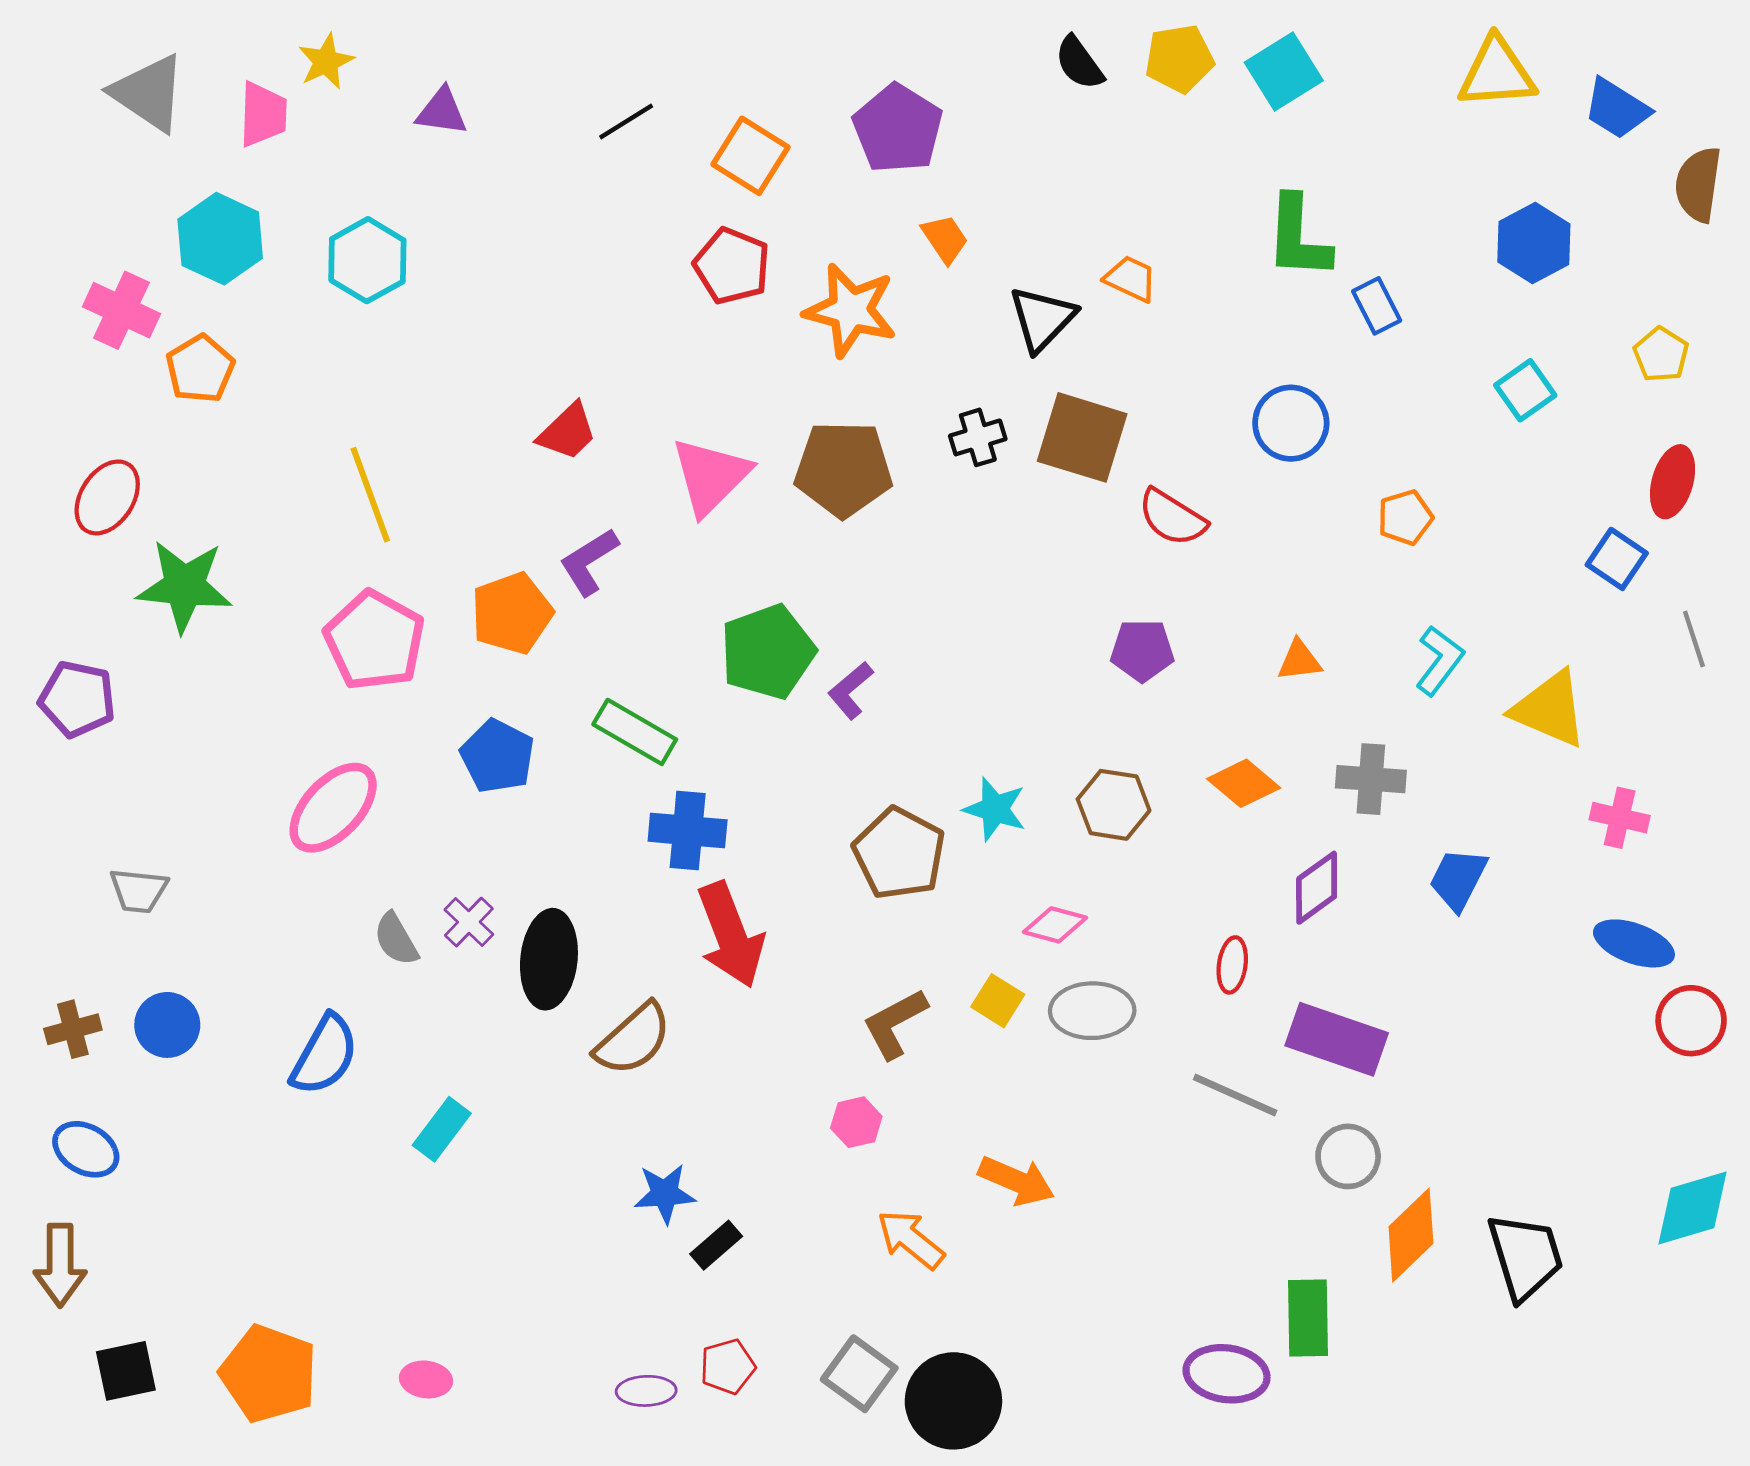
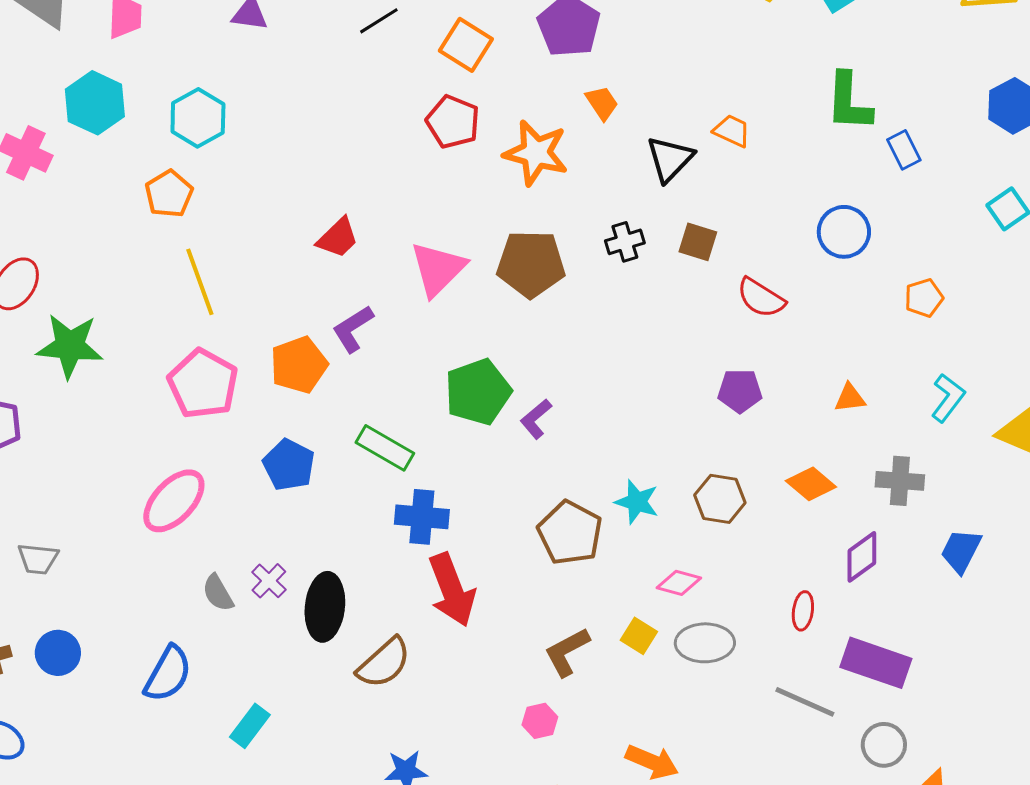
orange pentagon: (200, 369) -> (169, 194), moved
brown square: (1082, 437) -> (698, 242), size x0.6

